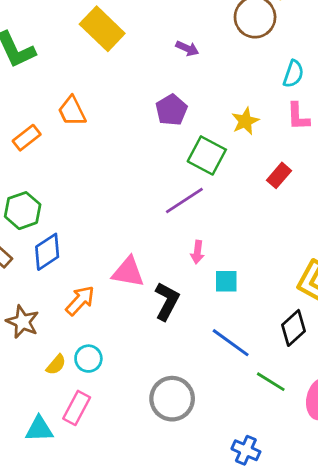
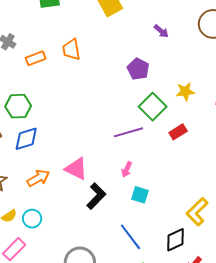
purple pentagon: (171, 110) -> (138, 69), turned -30
red rectangle: (279, 175) -> (178, 132), moved

